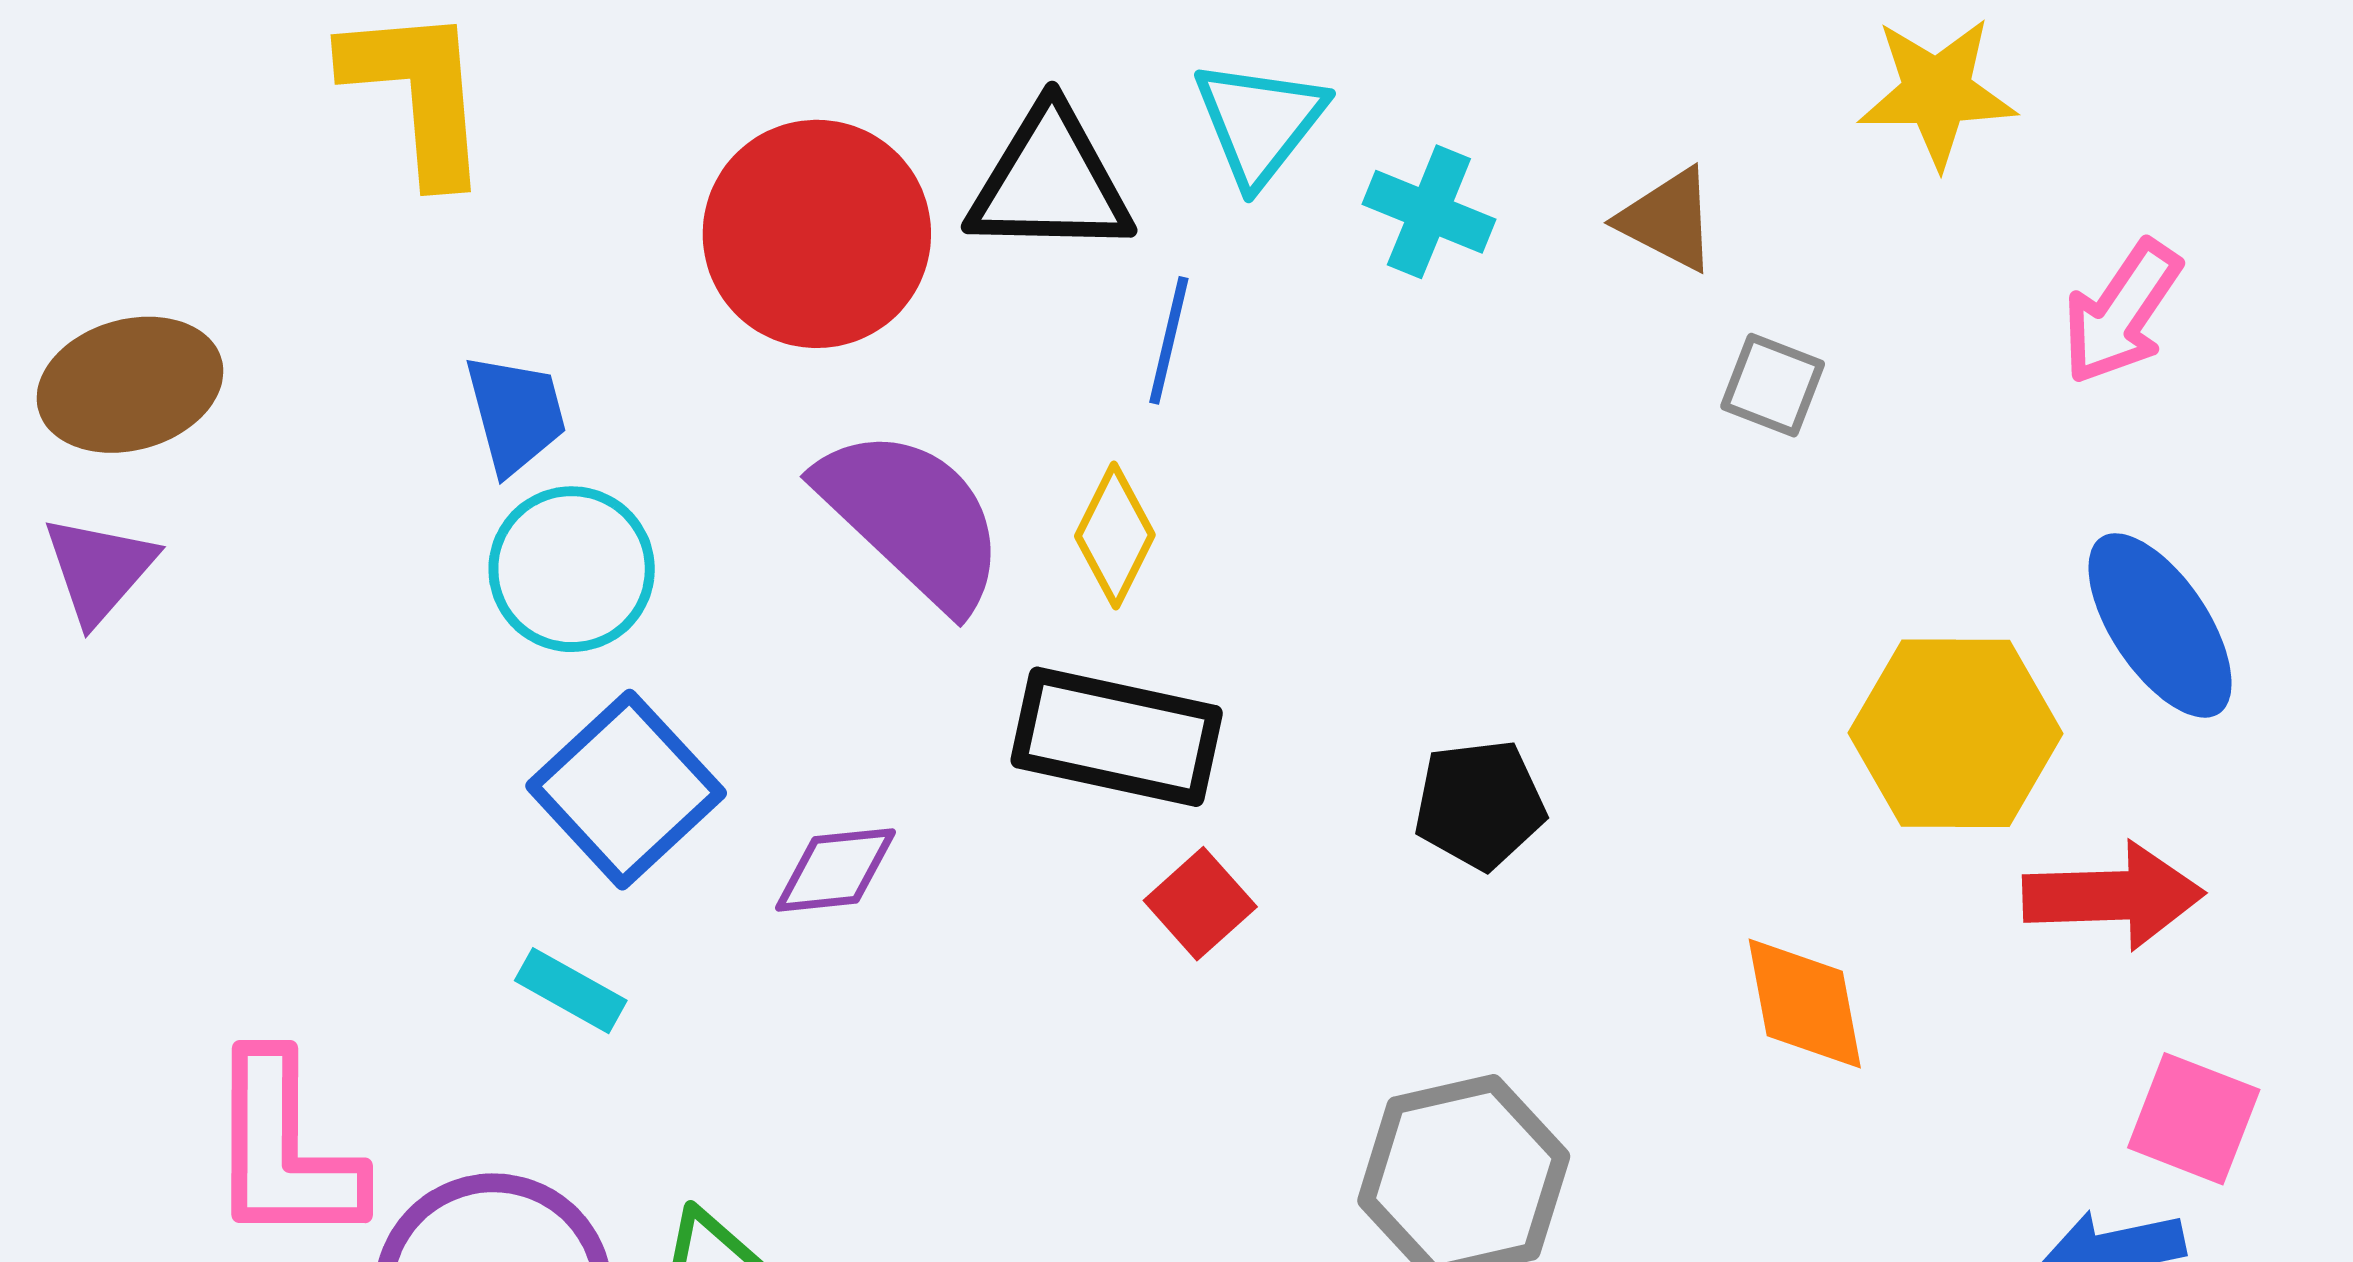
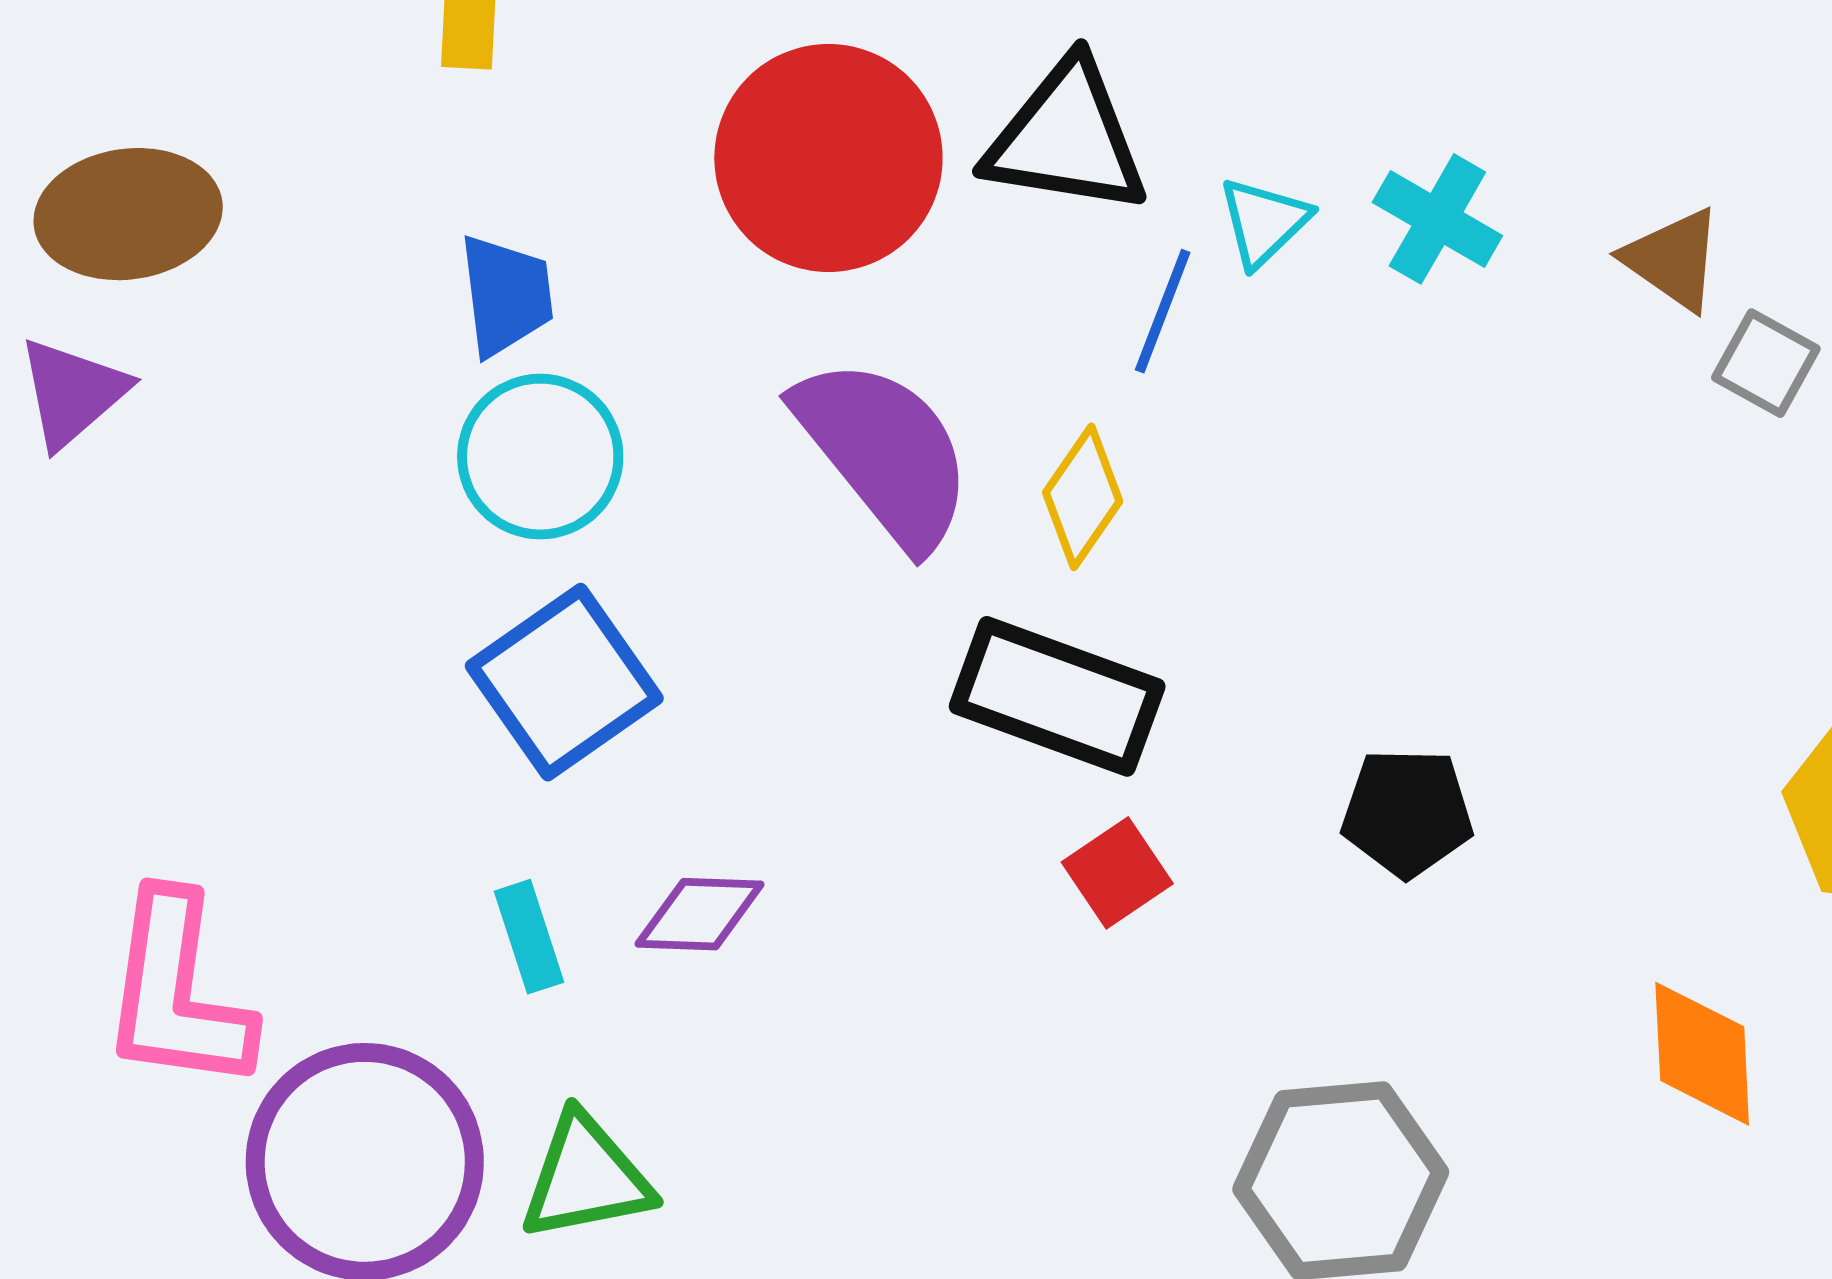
cyan triangle: (1260, 122) -> (1264, 222), moved, size x0.7
gray square: (1773, 385) -> (1766, 363), moved
purple diamond: (836, 870) -> (700, 914), moved
cyan rectangle: (571, 991) -> (529, 937), moved, turned 35

